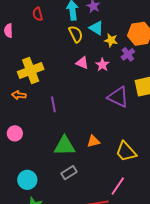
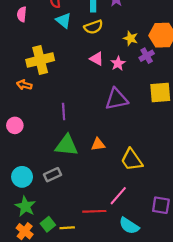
cyan triangle: (96, 28) -> (64, 20), moved
yellow semicircle: (76, 34) -> (93, 27), turned 90
purple triangle: (118, 97) -> (116, 99), moved, turned -45
purple line: (53, 104) -> (64, 112), moved
gray rectangle: (69, 173) -> (53, 175), moved

